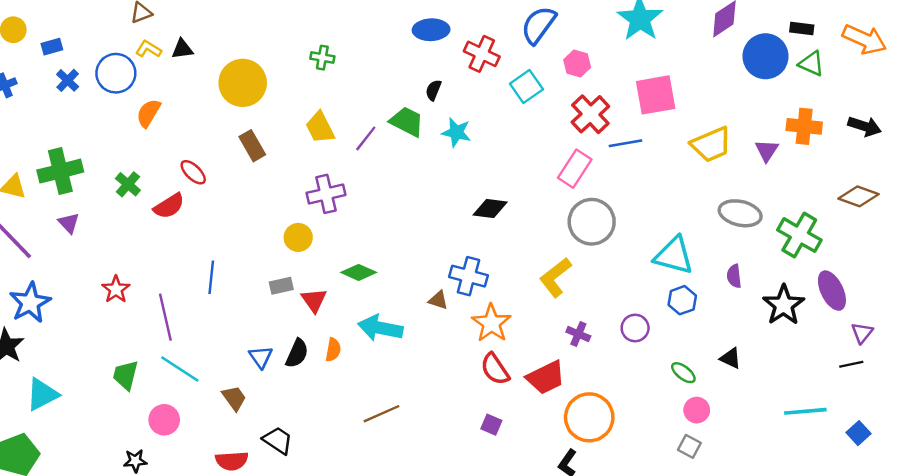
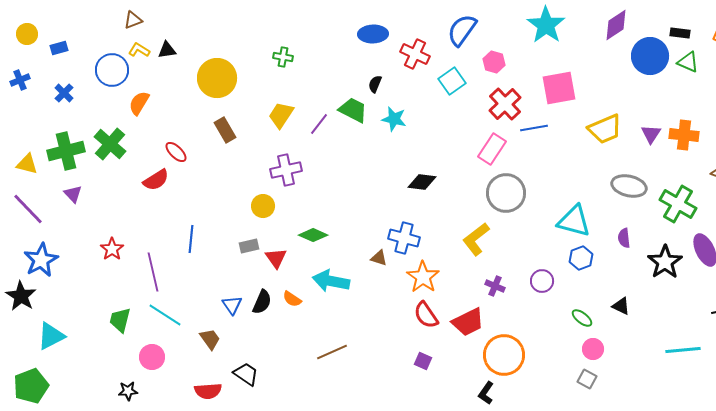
blue cross: (68, 80) -> (64, 93), moved
orange cross: (804, 126) -> (684, 135), moved
yellow trapezoid: (320, 128) -> (281, 115), turned 60
green cross: (128, 184) -> (110, 144), moved, size x1.5
orange semicircle: (333, 350) -> (292, 299), turned 114

